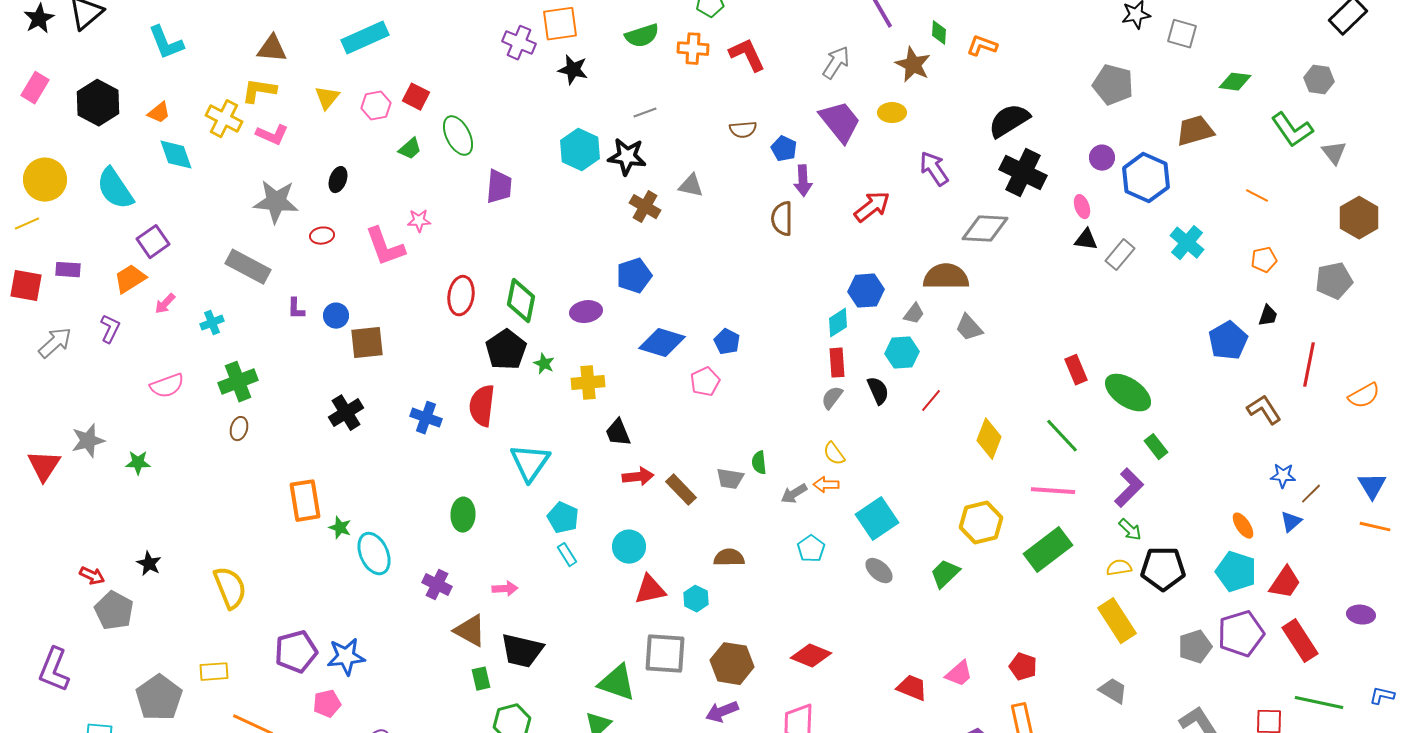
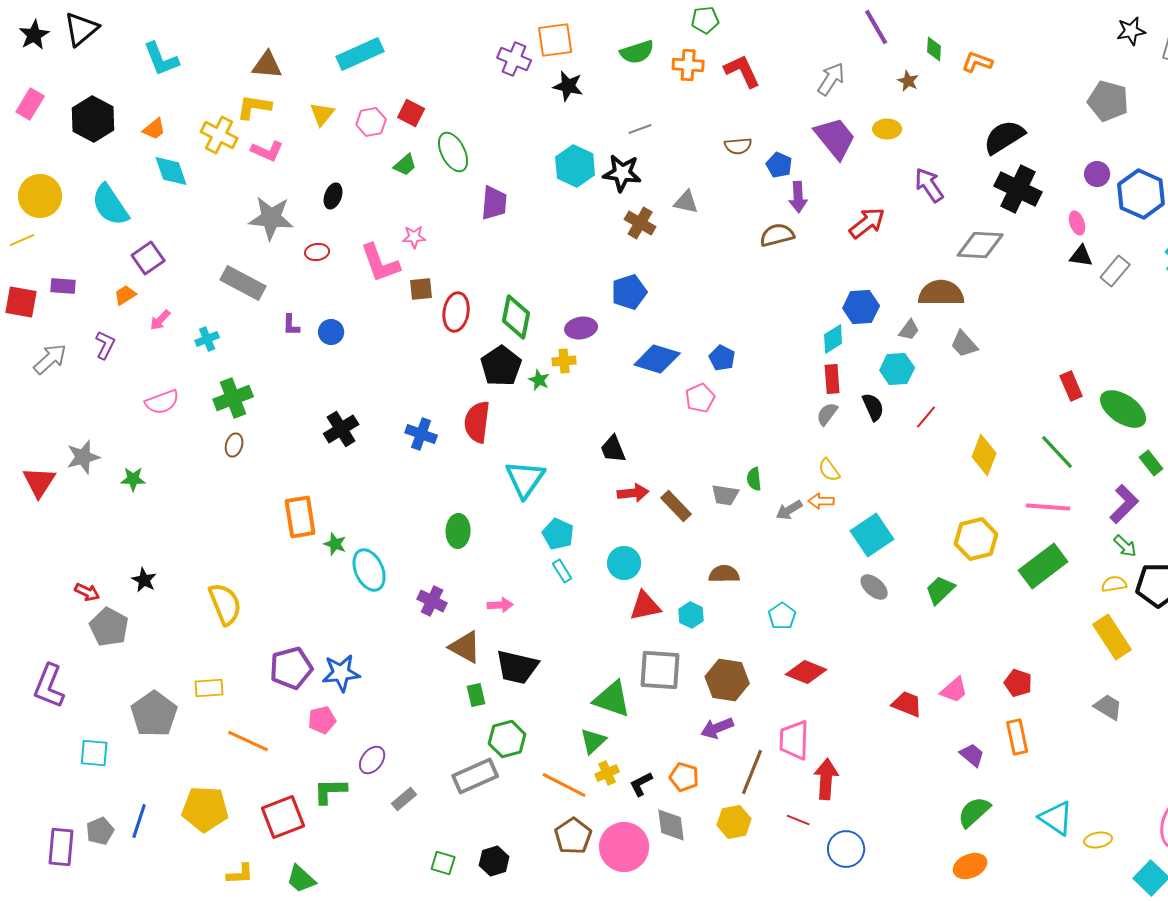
brown star: (913, 65) -> (908, 81), size x0.6
brown semicircle: (782, 219) -> (777, 235), turned 76
orange trapezoid: (130, 279) -> (125, 295), size x0.7
brown square: (367, 343) -> (421, 289), moved, size x0.7
yellow cross: (588, 383) -> (564, 361), moved, size x0.7
cyan pentagon: (811, 549) -> (782, 616), moved

